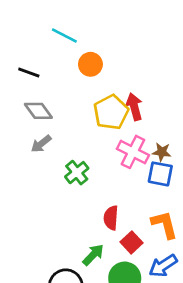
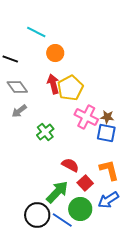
red arrow: (134, 107) -> (53, 84), moved
red semicircle: (111, 218) -> (70, 165), turned 114
green arrow: (93, 255) -> (57, 192), size x1.4

